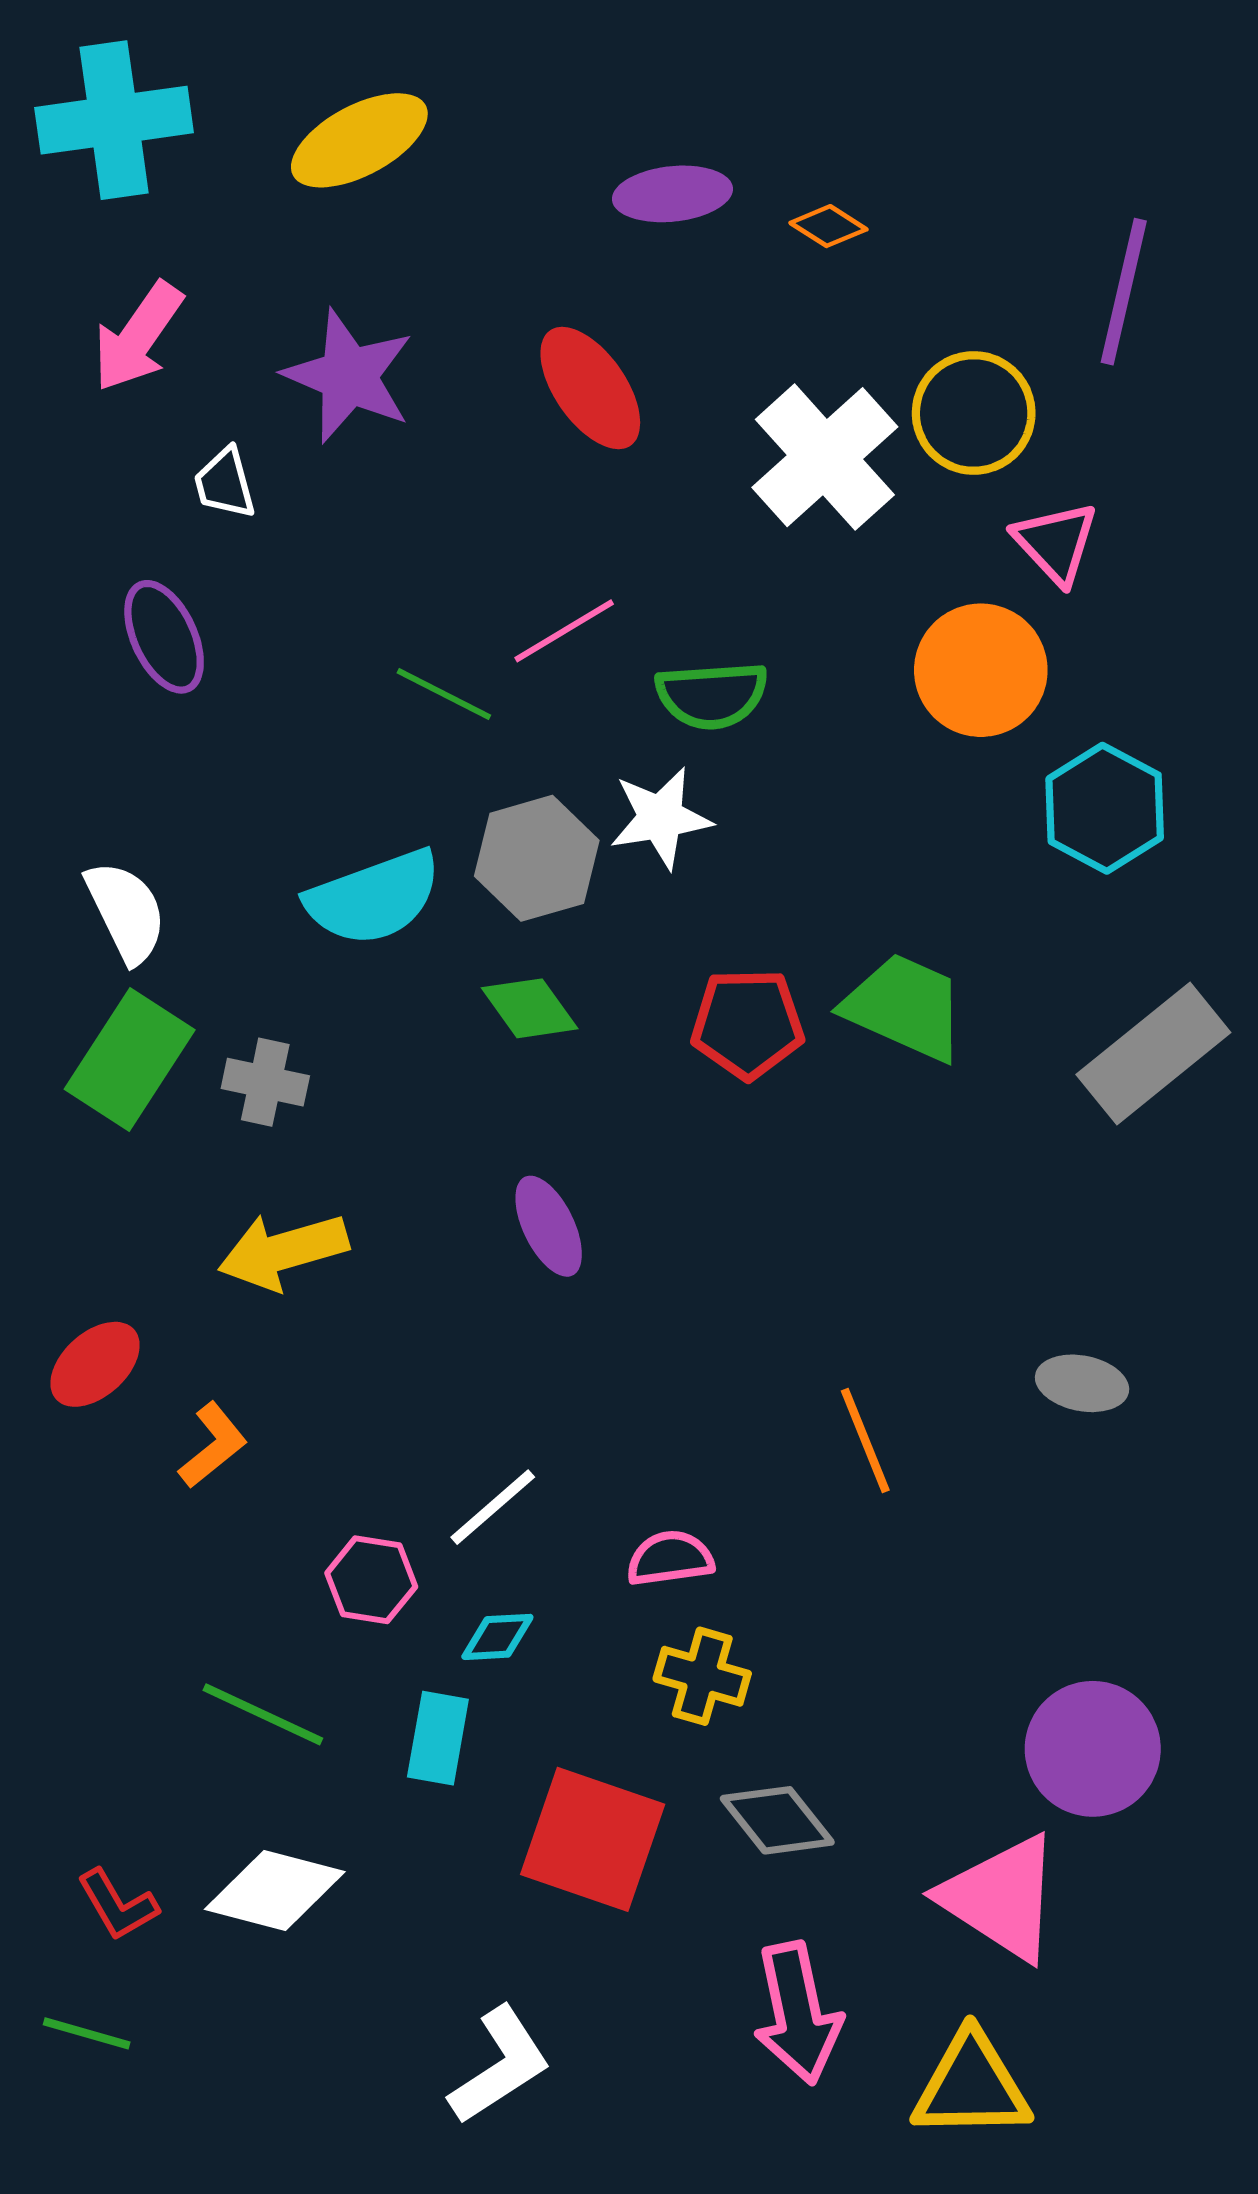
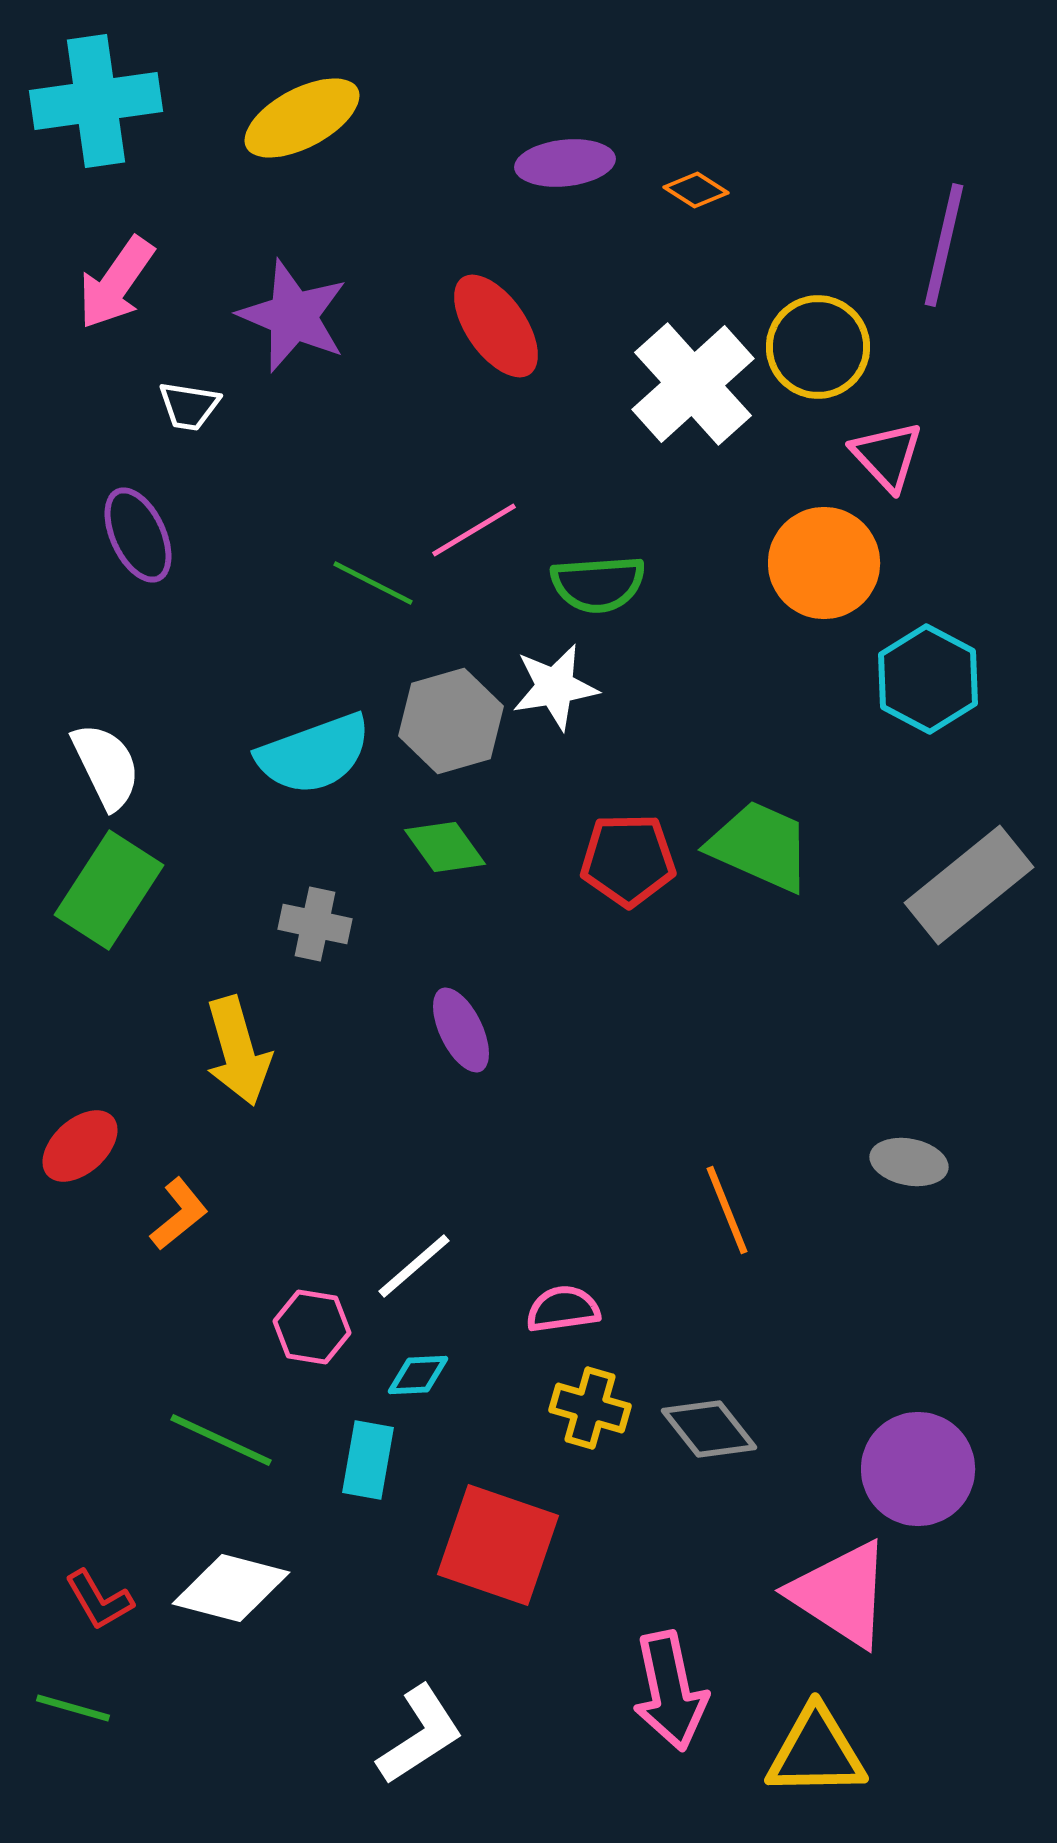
white trapezoid: (225, 483) -> (189, 406), turned -66
gray cross: (265, 1082) -> (315, 924), moved
yellow arrow: (283, 1251) -> (238, 1051), turned -90
gray diamond: (777, 1820) -> (709, 1429), moved

